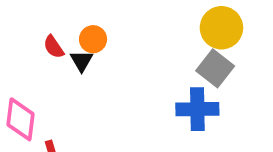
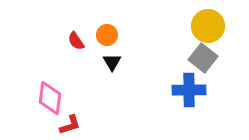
black triangle: (82, 61) -> (112, 62), moved

